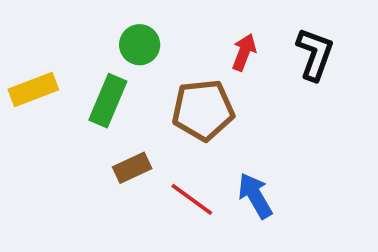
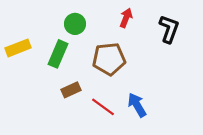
red arrow: (244, 52) -> (126, 18), moved

